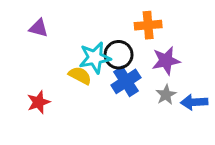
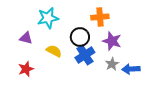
purple triangle: (39, 28) -> (26, 38), moved
cyan star: (95, 58) -> (48, 18), moved
purple star: (166, 61) -> (112, 41), turned 30

